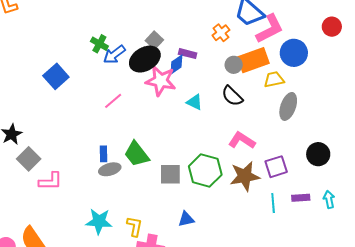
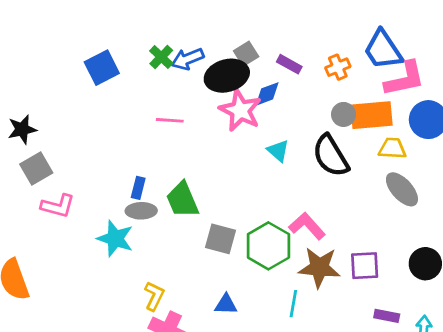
green cross: (99, 44) -> (161, 57), moved
purple rectangle: (188, 54) -> (289, 64), moved
black semicircle: (232, 96) -> (331, 156), size x1.4
pink line: (113, 101) -> (170, 120), turned 30
gray ellipse: (288, 106) -> (402, 189), turned -76
pink L-shape: (242, 140) -> (307, 226), moved
cyan line: (273, 203) -> (293, 304), moved
cyan star: (99, 221) -> (115, 239), moved

